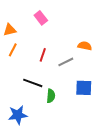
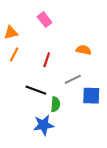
orange semicircle: (85, 46) -> (84, 50), moved
gray line: (66, 62) -> (73, 79), moved
blue star: (18, 115) -> (43, 125), moved

